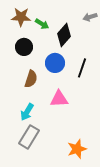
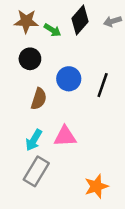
black diamond: (64, 35) -> (80, 20), moved
pink triangle: (59, 99) -> (65, 136), moved

